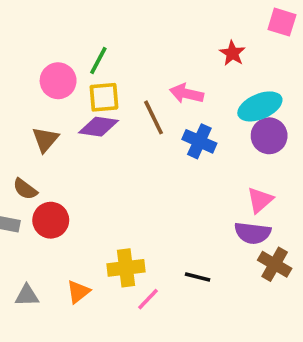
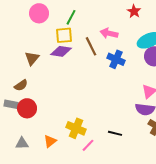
green line: (98, 61) -> (71, 17), moved
pink circle: (58, 81) -> (39, 13), moved
brown semicircle: (25, 189) -> (21, 85), turned -72
red circle: (51, 220) -> (27, 108), moved
yellow cross: (126, 268) -> (76, 128), turned 30

